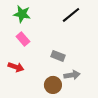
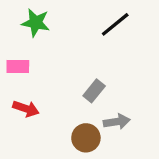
pink rectangle: (23, 39) -> (18, 66), moved, turned -48
gray rectangle: (58, 56) -> (94, 91), turned -72

